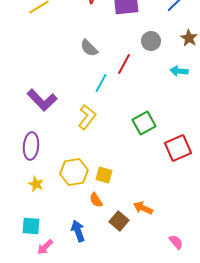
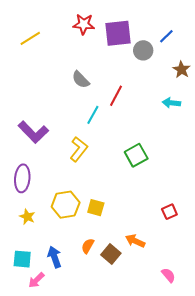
gray circle: (151, 41) -> (143, 50), moved
red square: (178, 148) -> (169, 212), moved, size x0.6
orange semicircle: (96, 200) -> (88, 246), moved, turned 63
blue arrow: (78, 231) -> (54, 257), moved

